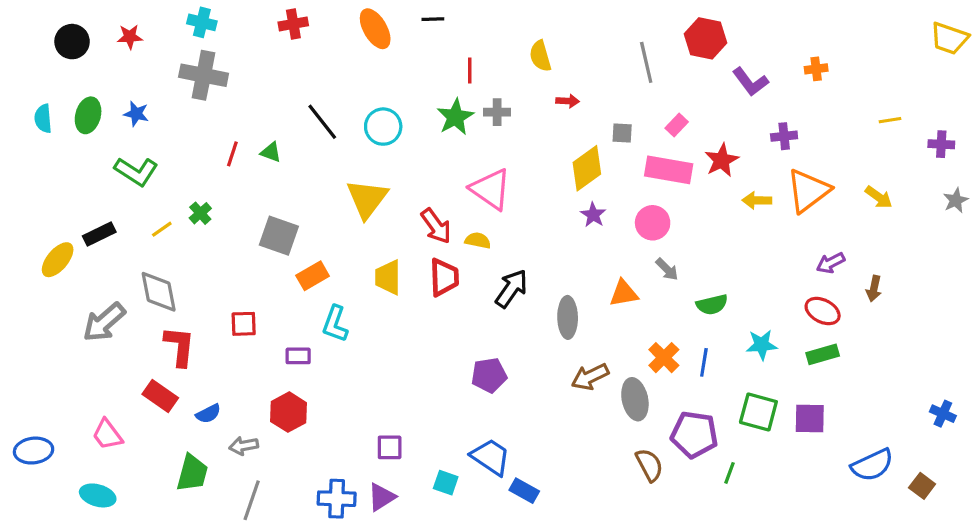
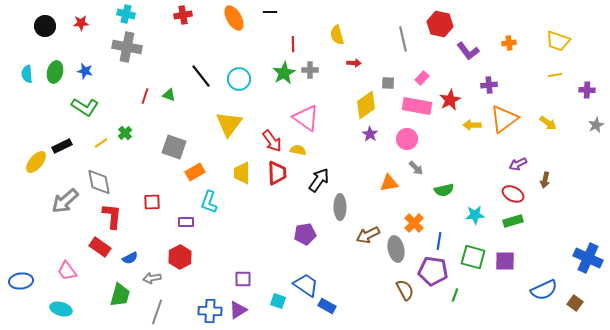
yellow trapezoid: (949, 38) -> (558, 41), moved
gray ellipse: (568, 317) -> (340, 207), moved
blue line: (704, 362) -> (439, 241), moved
blue cross: (943, 414) -> (588, 258), size x1.8

